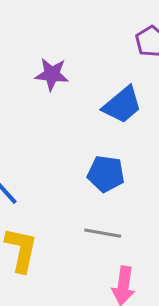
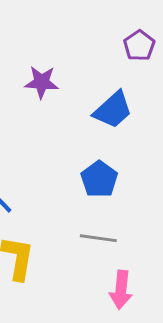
blue pentagon: (106, 174) -> (99, 179), turned 30

